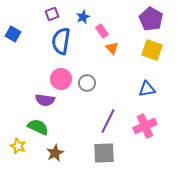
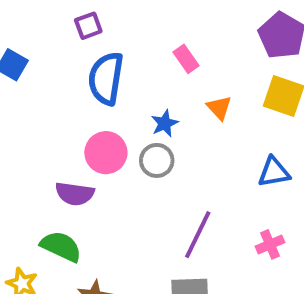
blue star: (83, 17) -> (165, 123), moved
orange triangle: (112, 48) -> (219, 108), moved
pink cross: (145, 126) -> (270, 244), size x0.6

